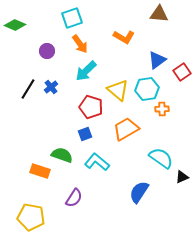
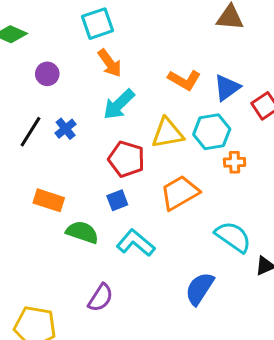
orange L-shape: (124, 37) -> (184, 80), moved
purple circle: (47, 51) -> (47, 74), moved
yellow triangle: (118, 90) -> (168, 133), turned -50
orange rectangle: (40, 171) -> (49, 200), moved

